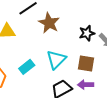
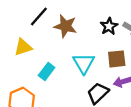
cyan rectangle: (27, 67) -> (47, 71), moved

